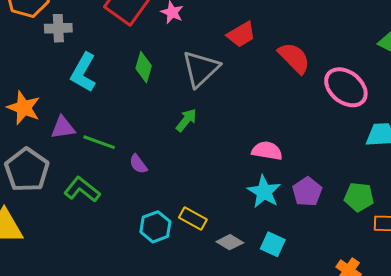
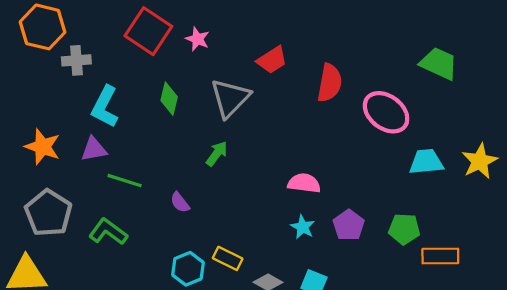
red semicircle: (294, 58) -> (330, 83), turned 57
purple triangle: (63, 128) -> (94, 149), moved
purple semicircle: (138, 164) -> (180, 202), moved
cyan star: (264, 192) -> (303, 227), size x0.7

